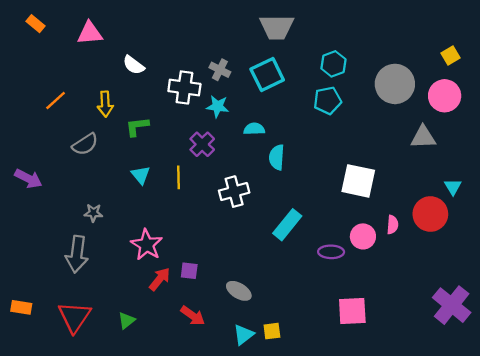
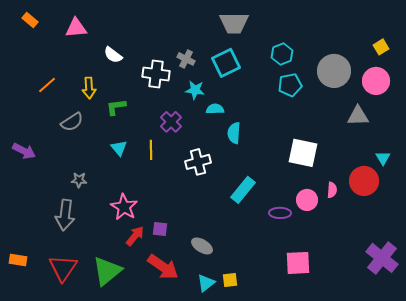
cyan pentagon: (327, 101) -> (290, 85), moved
cyan star: (218, 106) -> (195, 90), moved
red arrow: (193, 316) -> (163, 267), size x1.5
green triangle: (126, 320) -> (107, 271), size x2.0

